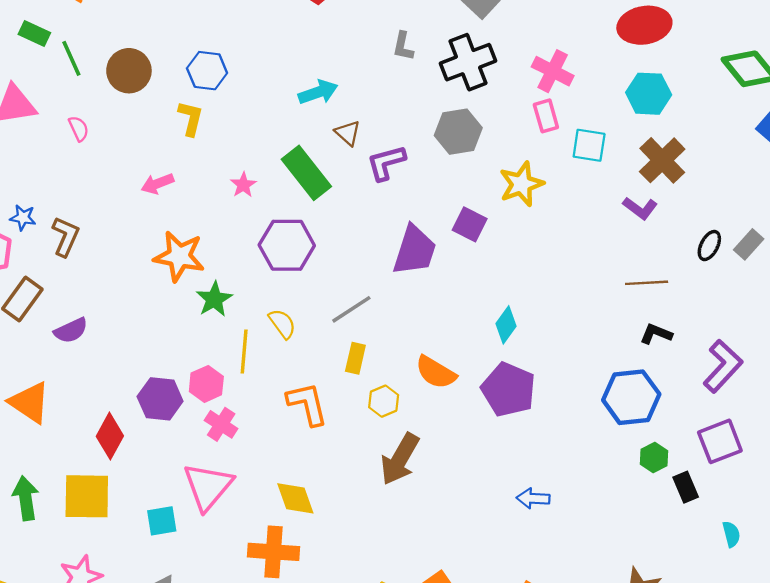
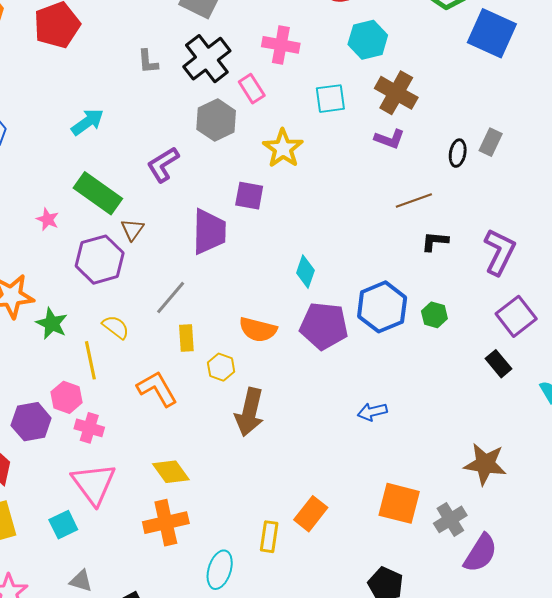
pink rectangle: (546, 116) -> (252, 89), moved
brown triangle: (348, 133) -> (132, 230), moved, turned 40
blue hexagon: (631, 397) -> (382, 307), moved
green hexagon: (654, 457) -> (434, 315), moved

